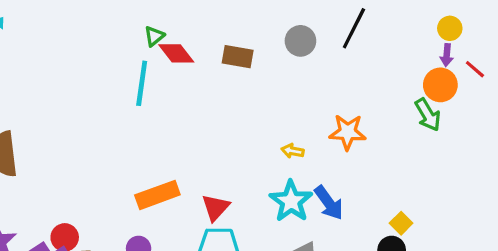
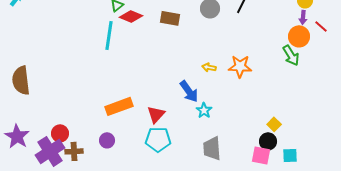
red diamond: (176, 53) -> (131, 16), turned -30
yellow arrow: (293, 151) -> (209, 67), moved
cyan star: (291, 201) -> (204, 110), size x0.6
blue arrow: (329, 203) -> (189, 91), moved

